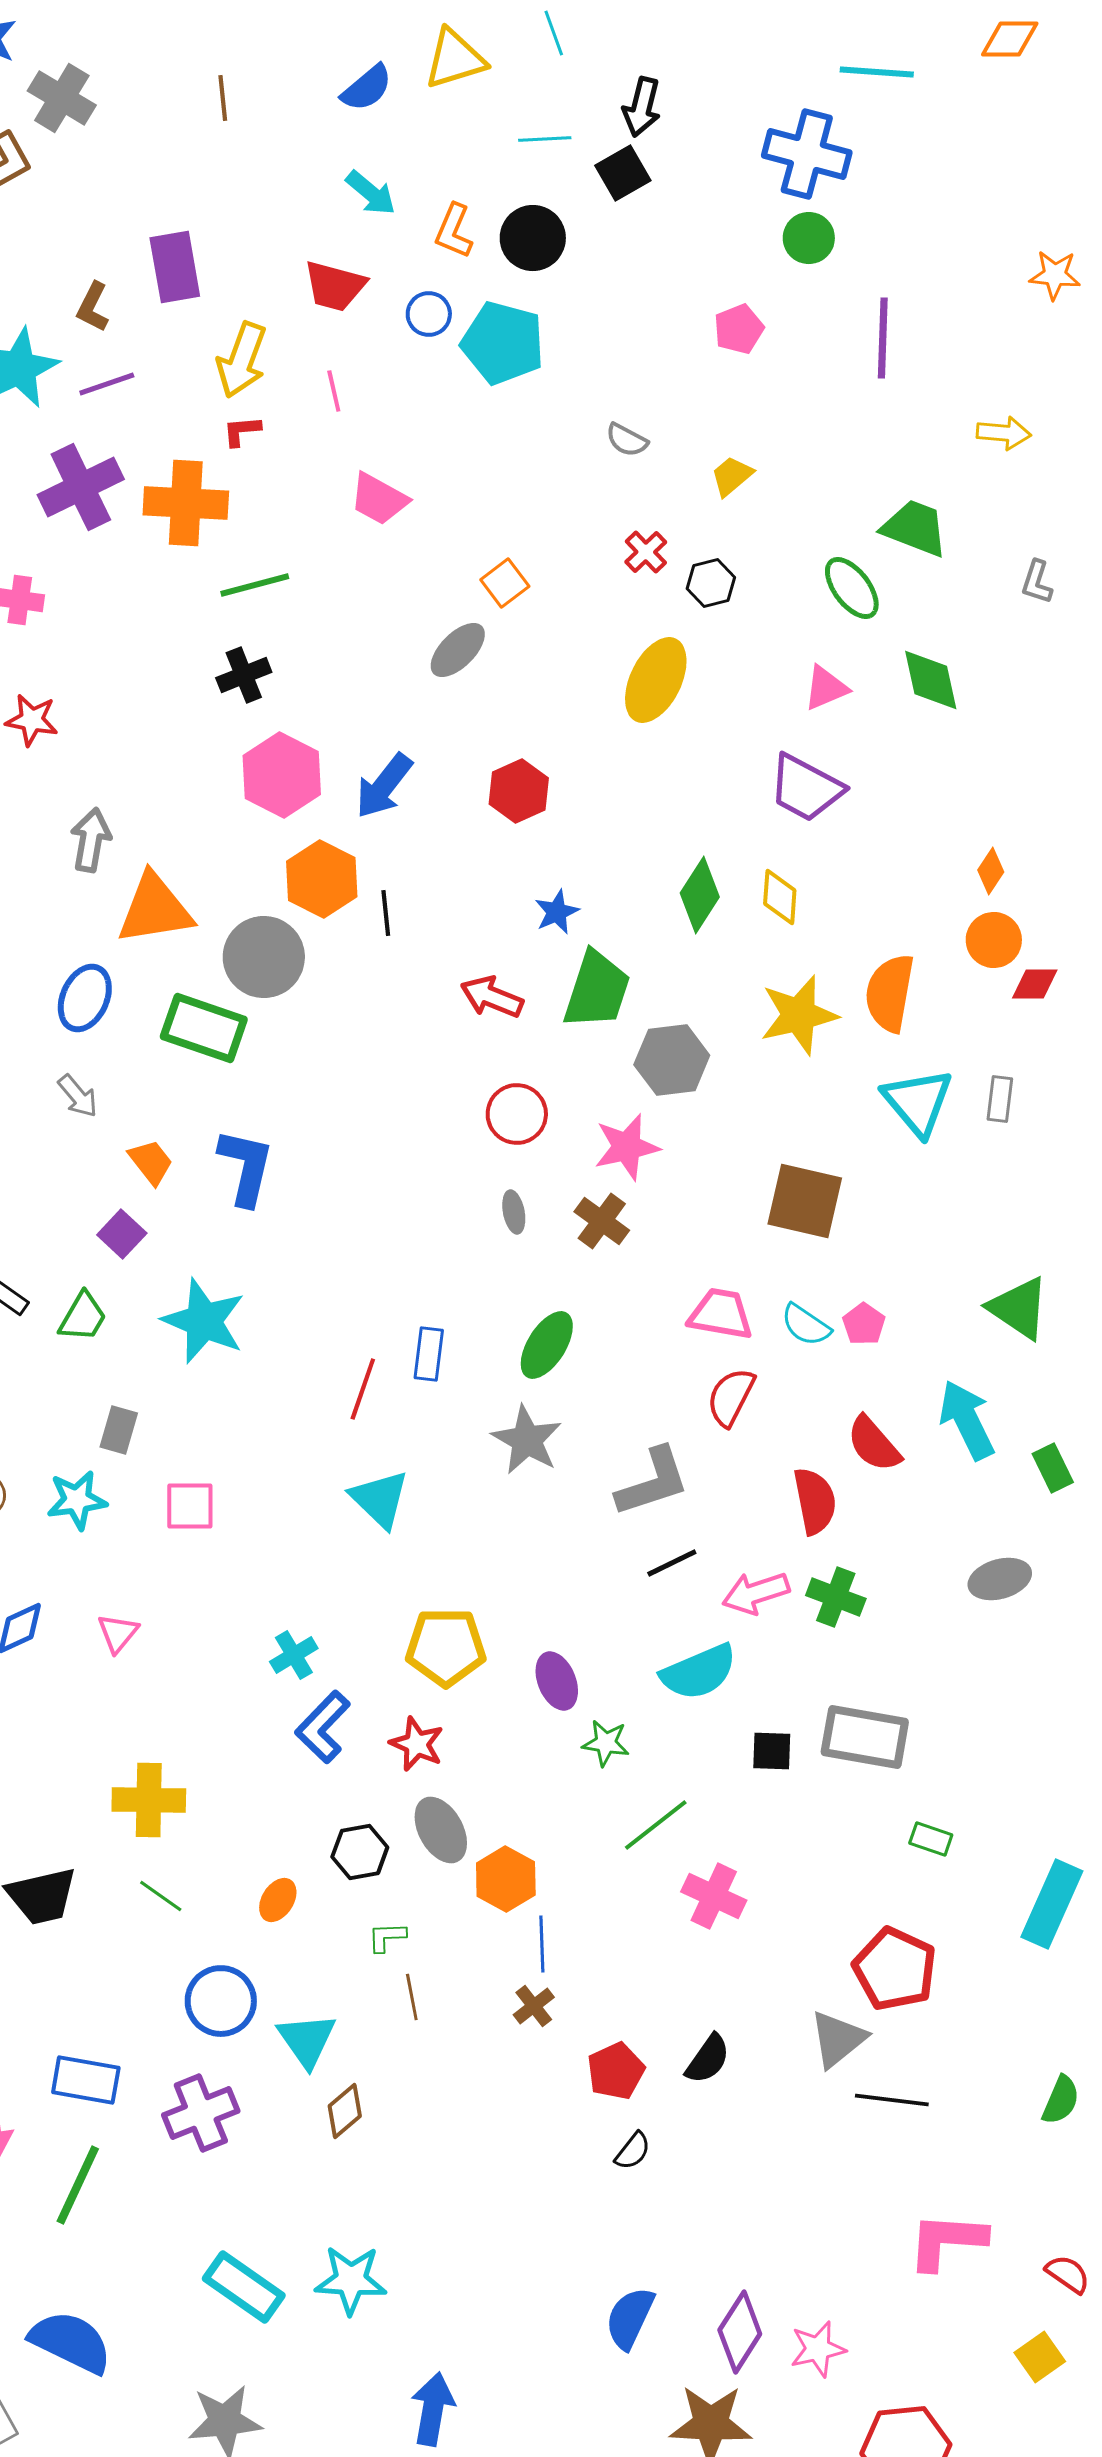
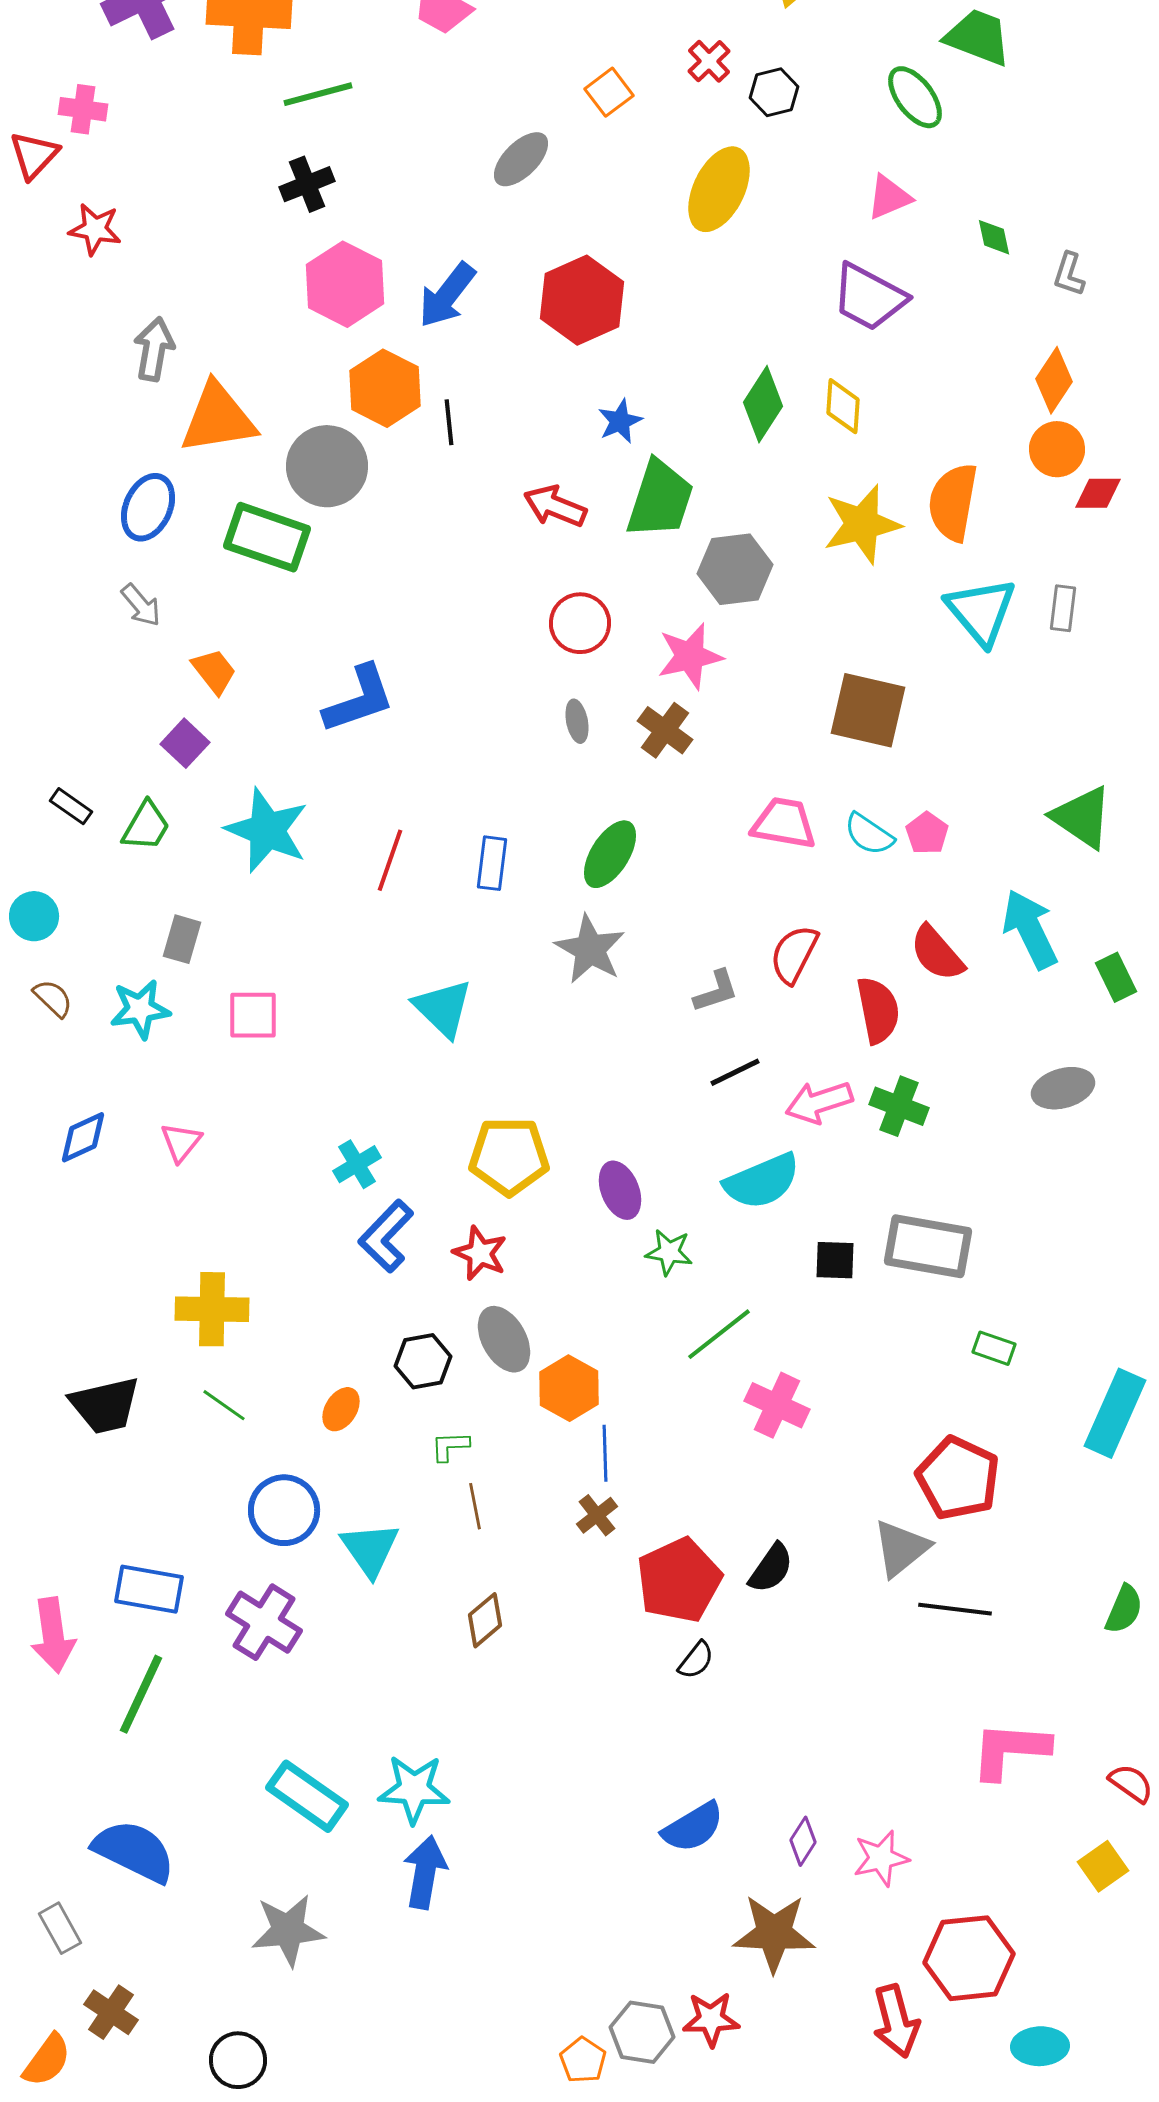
gray L-shape: (1037, 582) -> (1069, 274), moved
orange square: (505, 583) -> (609, 92), moved
green diamond: (931, 680) -> (994, 237), moved, size x0.6
red hexagon: (519, 791) -> (582, 300), size x1.4
orange diamond: (991, 871) -> (1054, 380), size x1.4
blue L-shape: (246, 1167) -> (359, 699), moved, turned 58
red line: (363, 1389) -> (390, 860), moved
red semicircle: (731, 1397) -> (794, 954), moved
gray L-shape: (653, 1482) -> (716, 991), size x0.6
red pentagon: (616, 2071) -> (679, 1580), size x1.5
brown diamond: (345, 2111) -> (485, 1620), moved
purple cross: (201, 2113) -> (264, 1622), turned -36
blue semicircle: (630, 2318) -> (693, 1827), turned -146
purple diamond: (740, 2332) -> (803, 1841), size x0.6
blue arrow: (433, 2409) -> (425, 1872), moved

